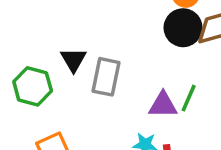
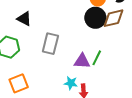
black triangle: (74, 60) -> (24, 19), moved, turned -35

